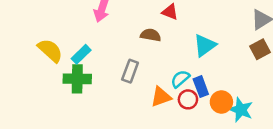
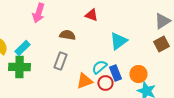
brown semicircle: (151, 35) -> (67, 35), moved
orange circle: (221, 102) -> (138, 74), moved

